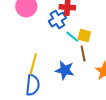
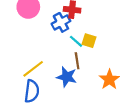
brown line: (83, 53) -> (77, 61), moved
yellow line: (33, 64) -> (33, 69), turned 35

